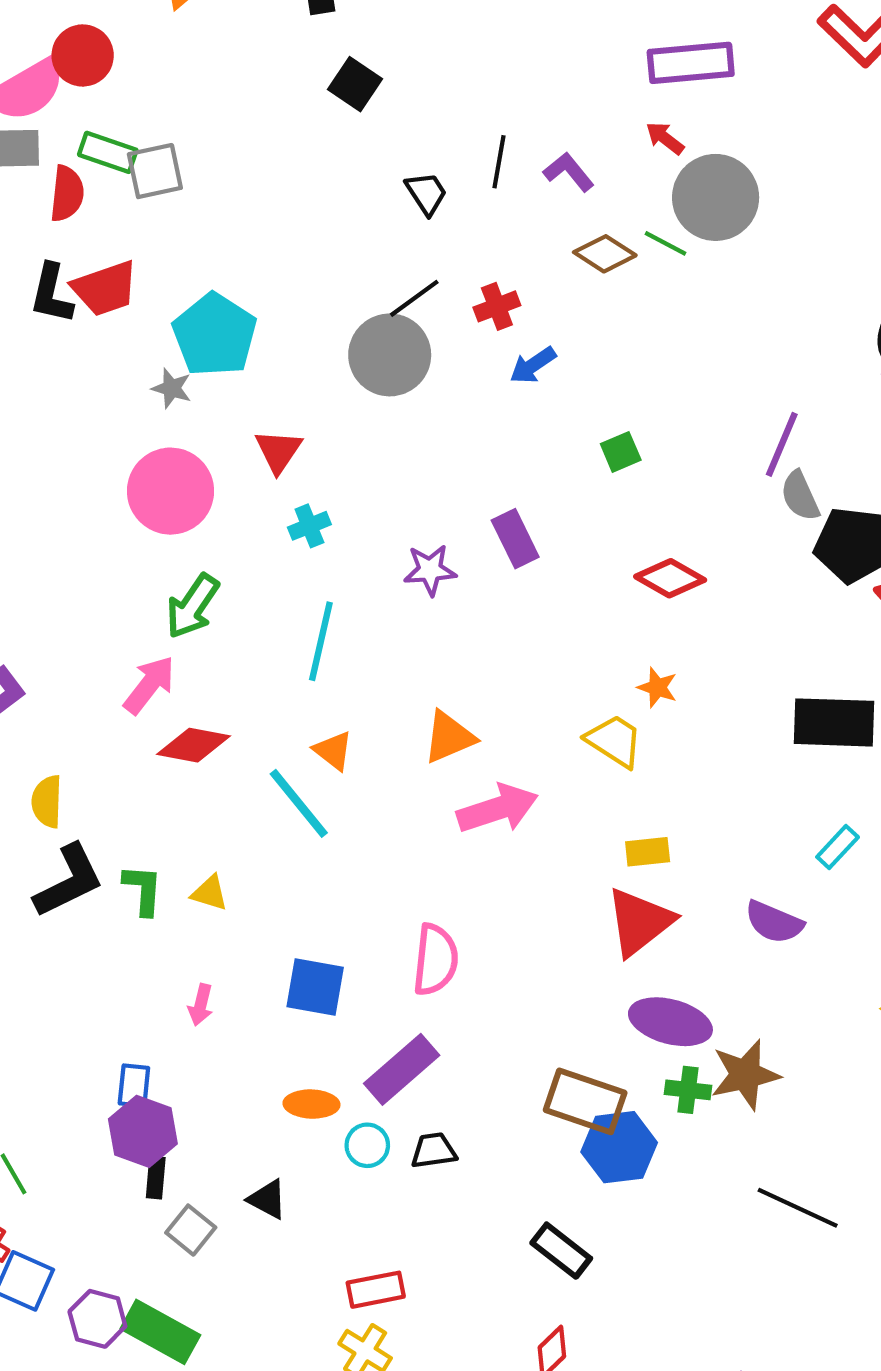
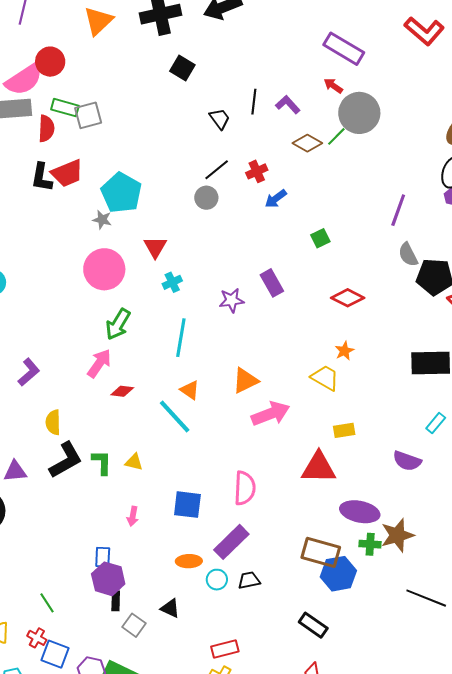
purple rectangle: (691, 63) -> (344, 49), turned 39
green line: (666, 243) -> (336, 136), turned -70
gray circle: (390, 355) -> (206, 198), size x0.6
purple line: (782, 444) -> (398, 210), moved
orange star: (657, 687) -> (344, 351), turned 30
red diamond: (193, 745) -> (122, 391), size x0.7
red triangle: (640, 922) -> (319, 468), moved, turned 42

